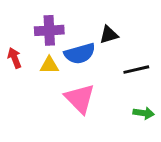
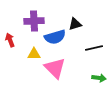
yellow triangle: (49, 65) -> (34, 54), moved

